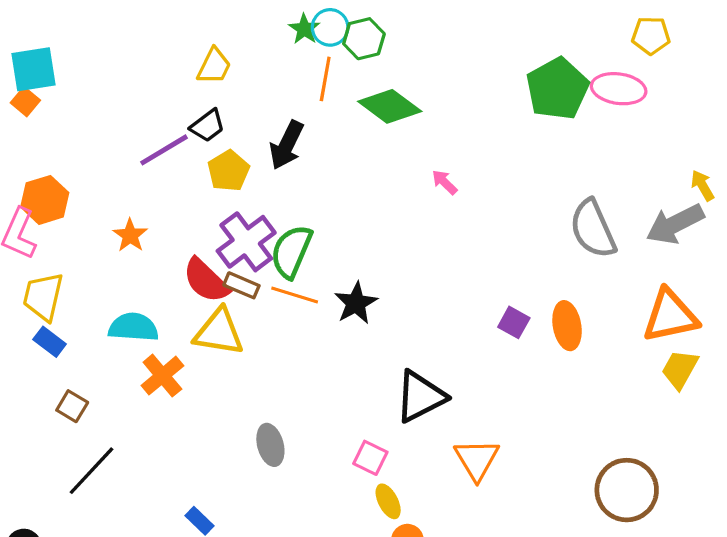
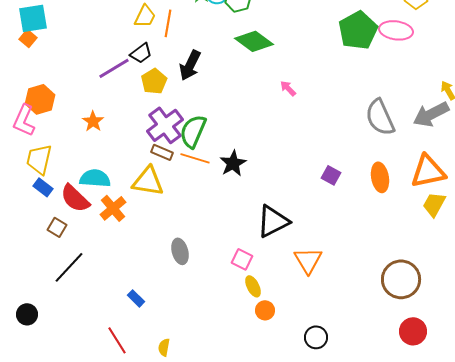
orange line: (325, 79) -> (168, 23), moved
red semicircle: (206, 280) -> (75, 198), moved
orange ellipse: (567, 326) -> (380, 177), moved

